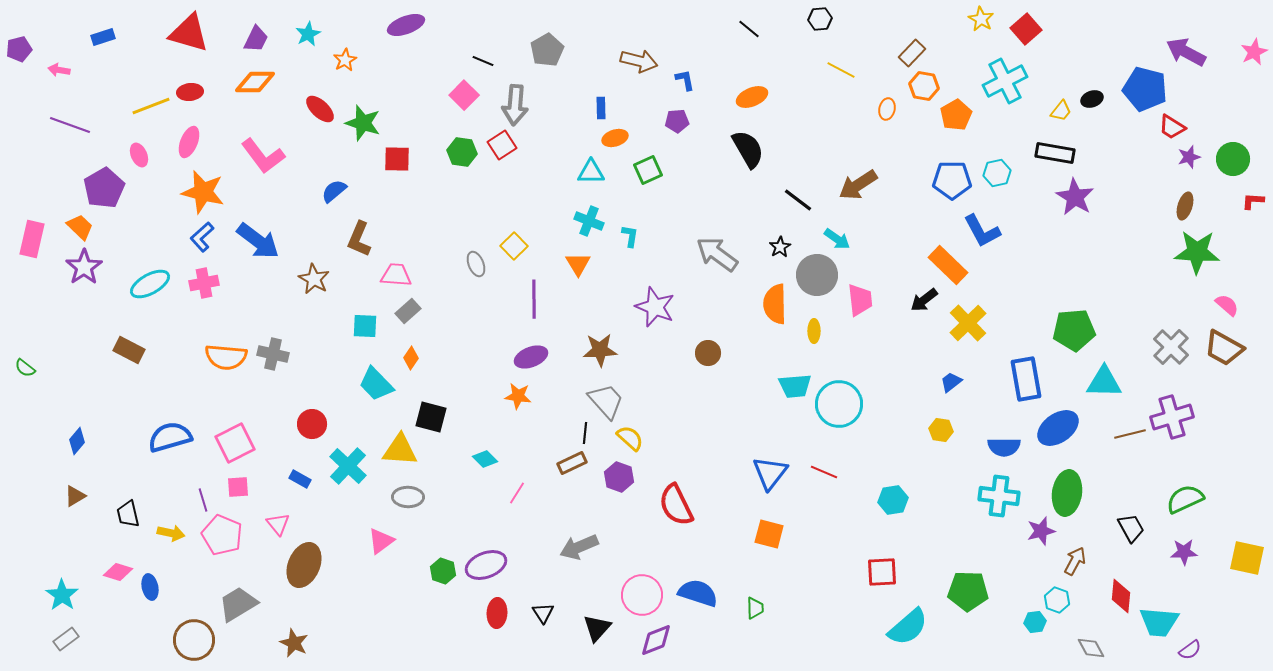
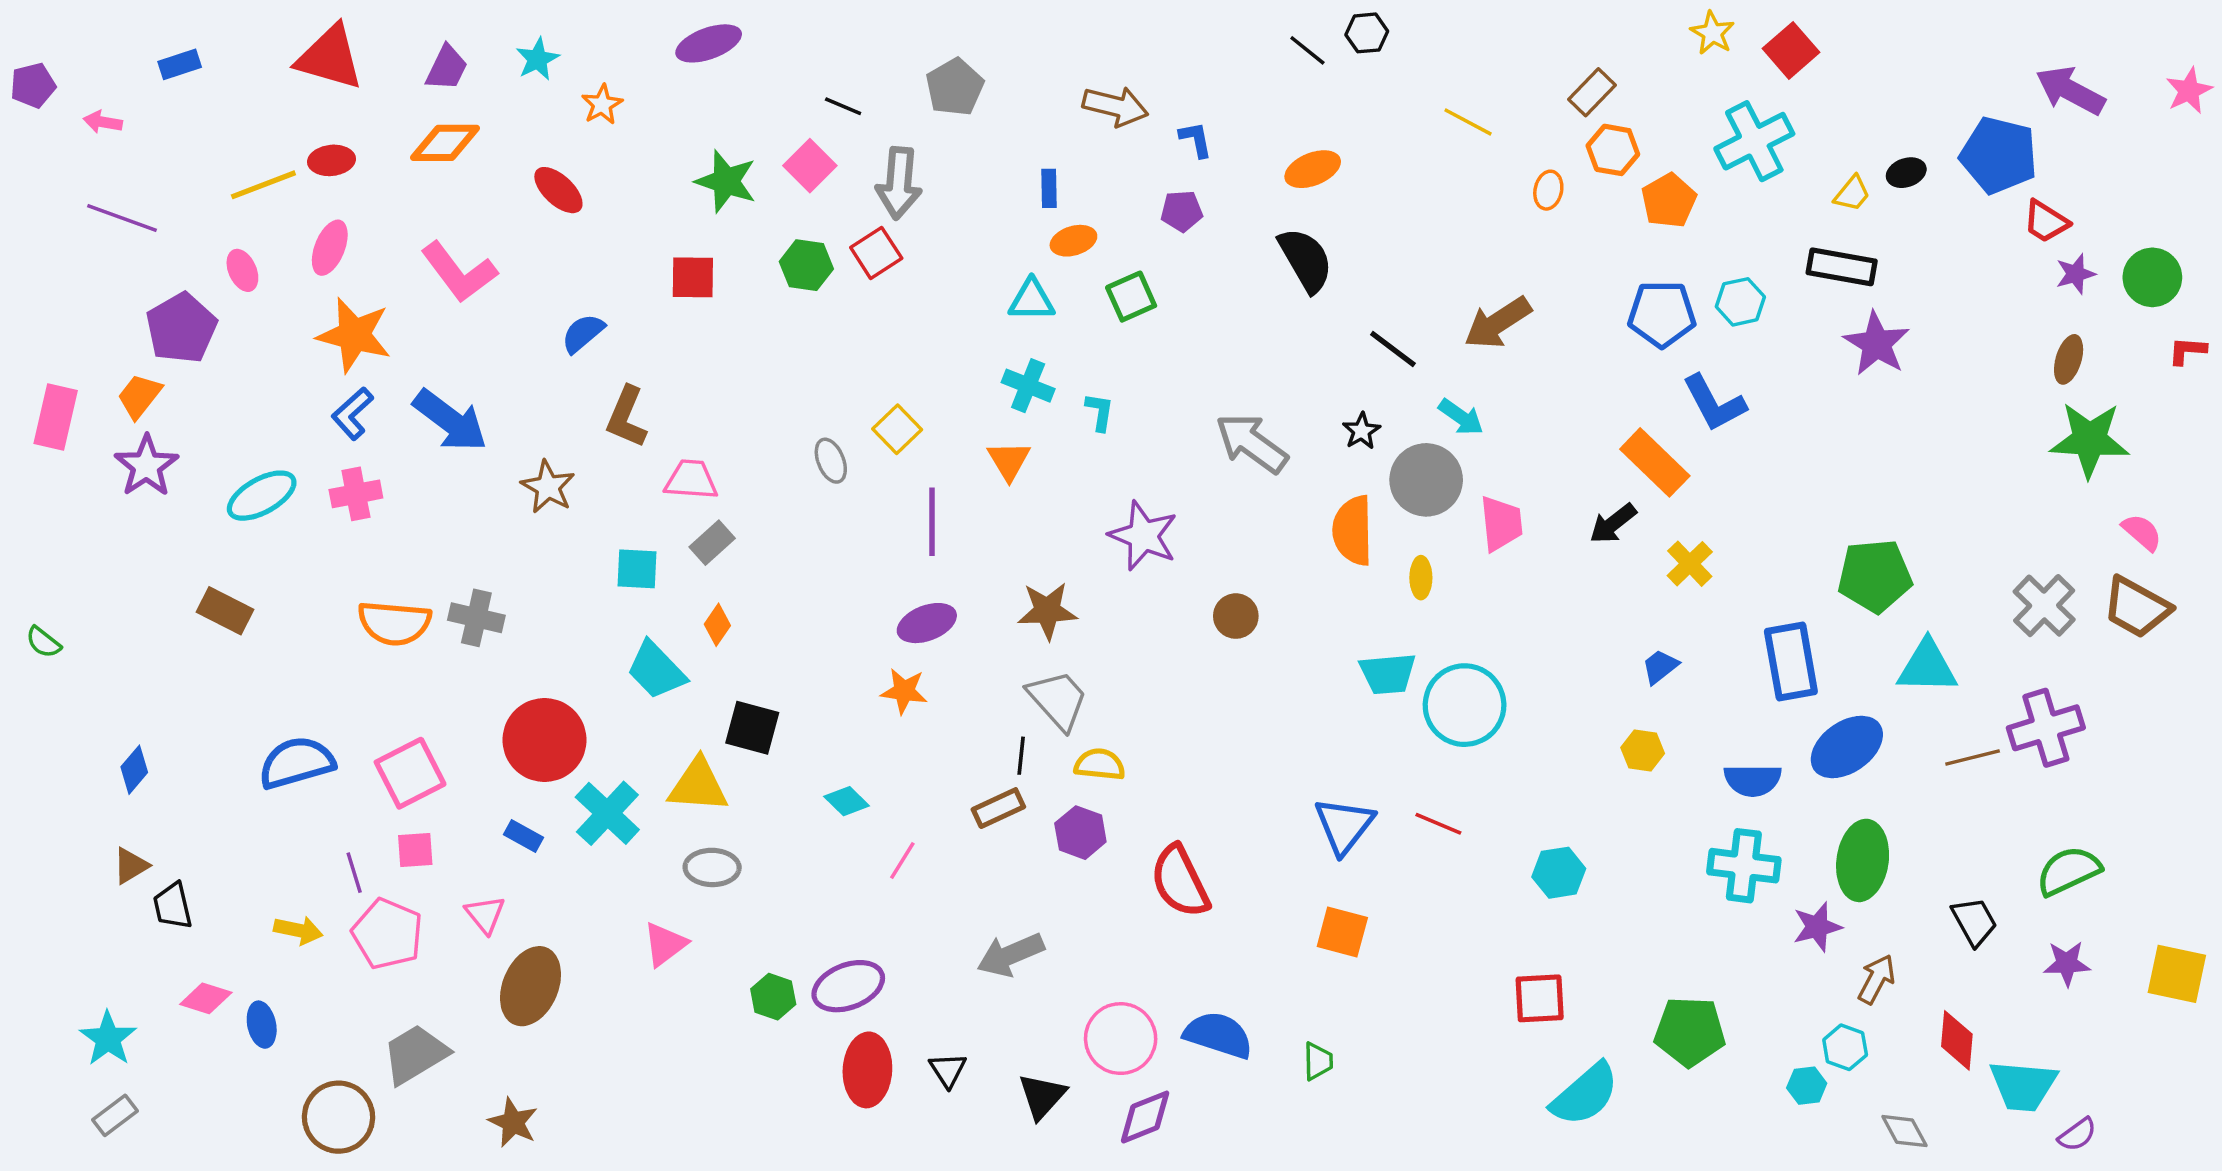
black hexagon: (820, 19) -> (1367, 33), moved
green star: (363, 123) -> (726, 181), moved
orange trapezoid: (80, 227) -> (139, 396), turned -96
yellow cross: (968, 323) -> (1690, 564), size x0.7
red circle: (312, 424) -> (544, 740), size x1.6
yellow semicircle: (630, 438) -> (1100, 764), turned -36
black trapezoid: (128, 514) -> (173, 906), moved
red ellipse: (497, 613) -> (867, 1070), size x1.4

